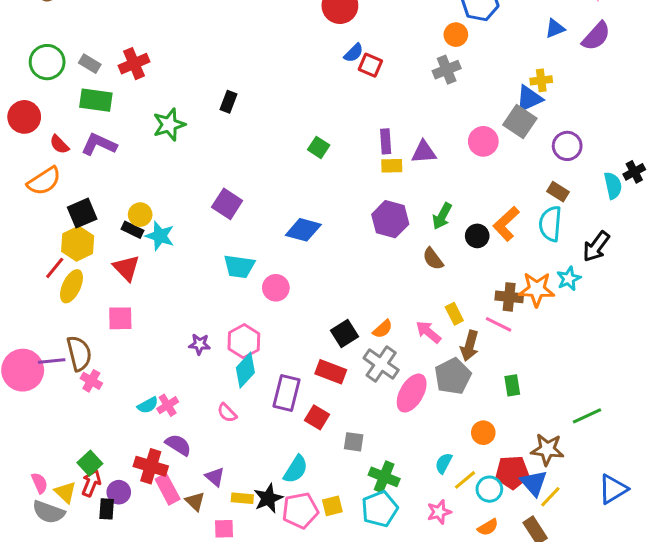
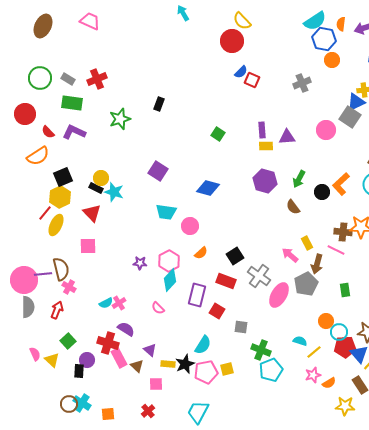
orange circle: (456, 35) -> (332, 60), moved
orange semicircle: (383, 329) -> (201, 253), moved
cyan semicircle: (444, 463) -> (300, 341), turned 80
red arrow: (91, 483) -> (57, 310), moved
cyan circle: (489, 489) -> (339, 332), moved
cyan pentagon: (380, 509) -> (271, 370), moved
gray semicircle: (49, 512) -> (28, 307), moved, turned -110
pink star: (439, 512) -> (313, 375), moved

